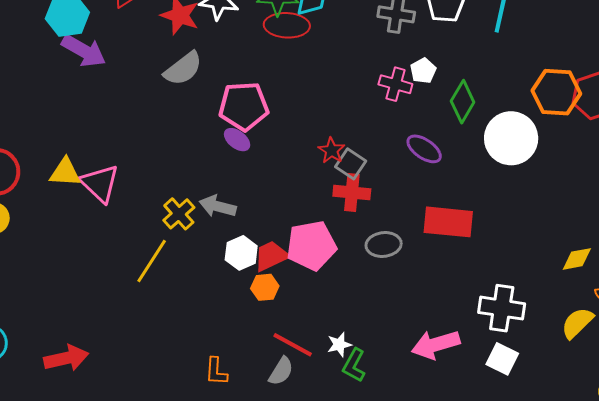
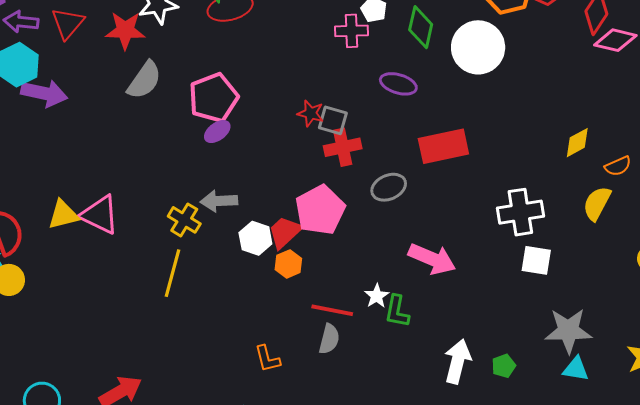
purple ellipse: (237, 140) -> (217, 132), turned -56
pink arrow: (436, 345) -> (432, 259), moved, turned -123

